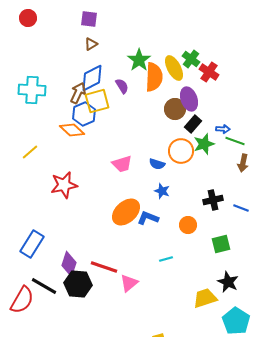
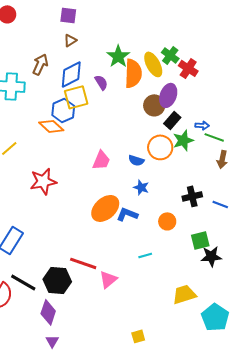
brown arrow: (78, 93) -> (40, 64), moved
purple ellipse: (189, 99) -> (168, 95), turned 40
pink trapezoid: (122, 164) -> (101, 160), turned -50
purple diamond: (69, 264) -> (48, 312), moved
black star: (228, 282) -> (211, 256), moved, turned -30

